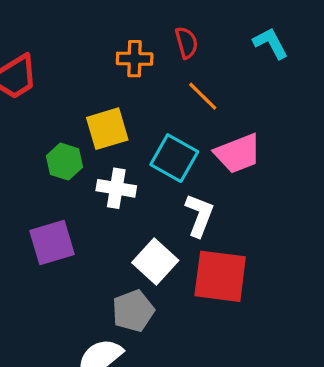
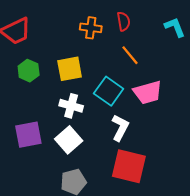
green hexagon: (64, 162) -> (29, 71), moved
white square: (155, 261) -> (69, 140), moved

